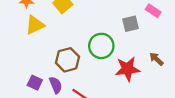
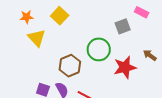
yellow triangle: (35, 25) -> (37, 38), turned -42

